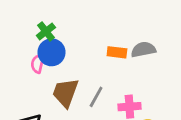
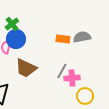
brown trapezoid: (65, 93) -> (26, 68), turned -85
gray line: (96, 97) -> (62, 71), moved

